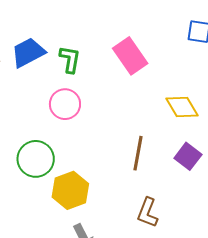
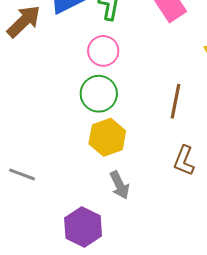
green circle: (36, 159) -> (99, 94), moved

